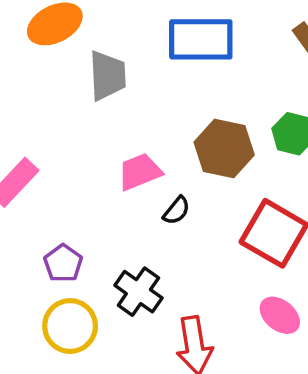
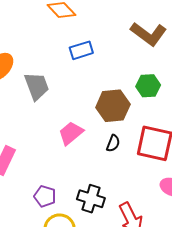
blue rectangle: (201, 39) -> (81, 50), size x0.6
black semicircle: (176, 211) -> (113, 143), moved

